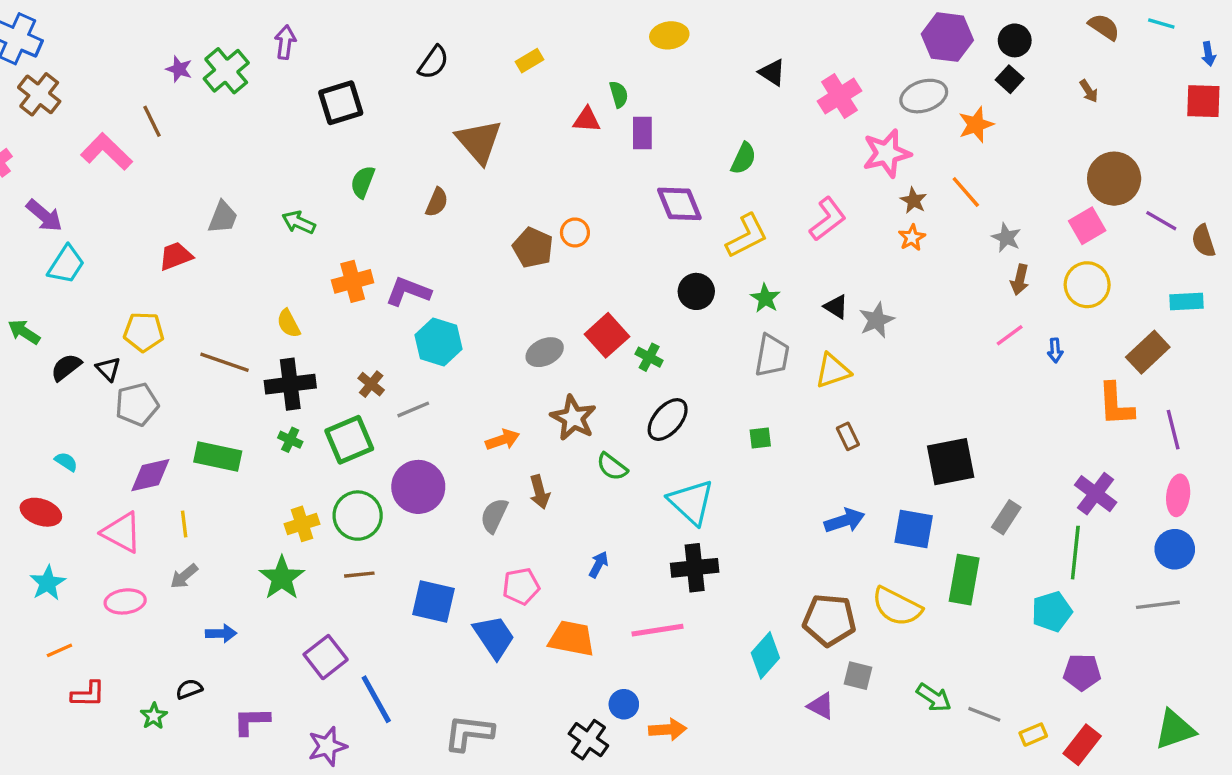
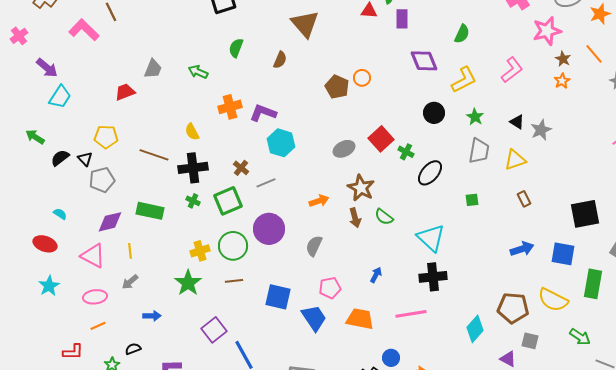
black ellipse: (668, 420) -> (430, 173), moved
brown arrow: (540, 492) -> (355, 218), moved
orange line: (59, 650) -> (98, 326), moved
green arrow: (934, 698) -> (580, 337), moved

